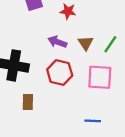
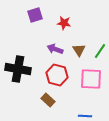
brown rectangle: (28, 102) -> (48, 100), moved, turned -48

